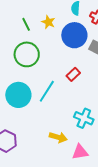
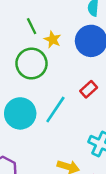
yellow star: (48, 22) -> (53, 39), moved

